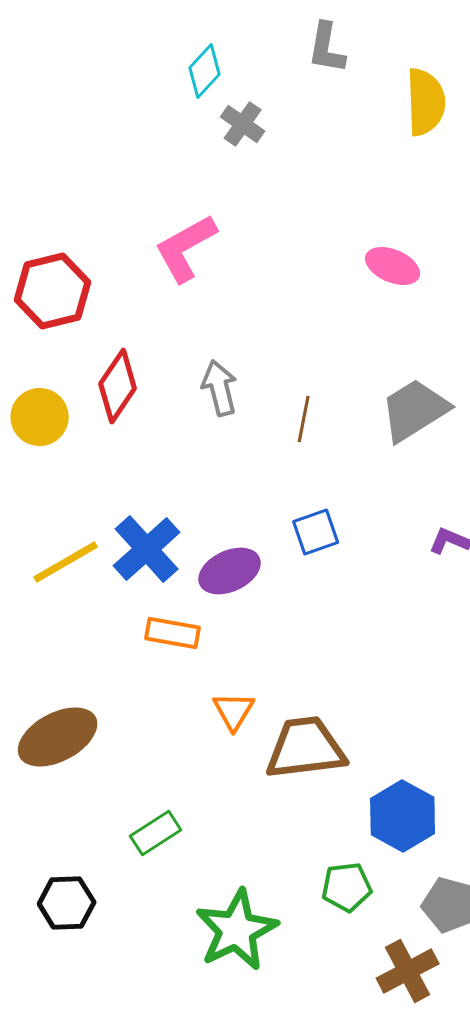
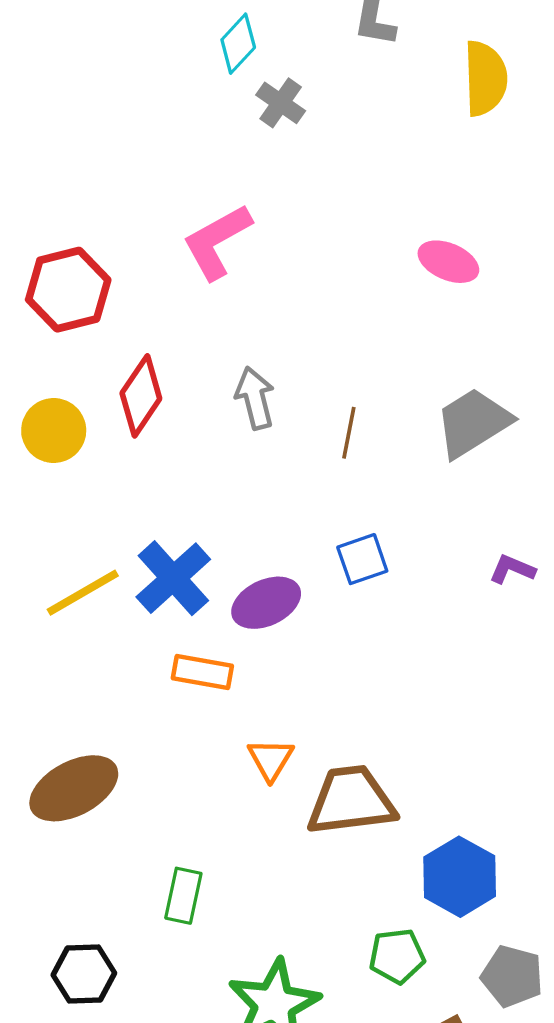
green rectangle: (156, 833) -> (183, 896), turned -45

